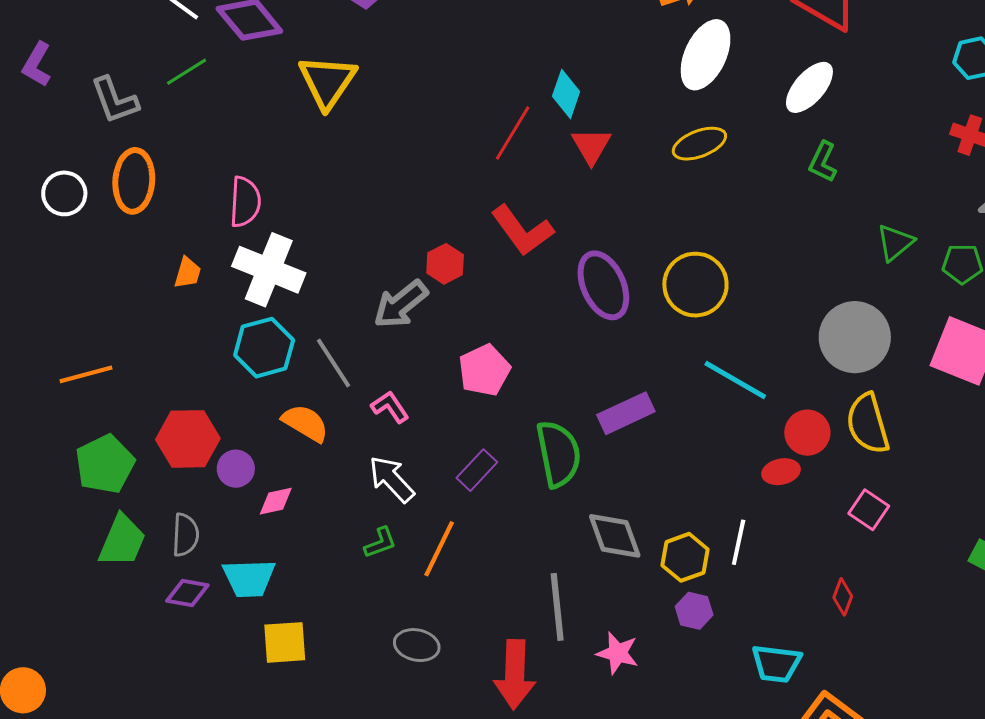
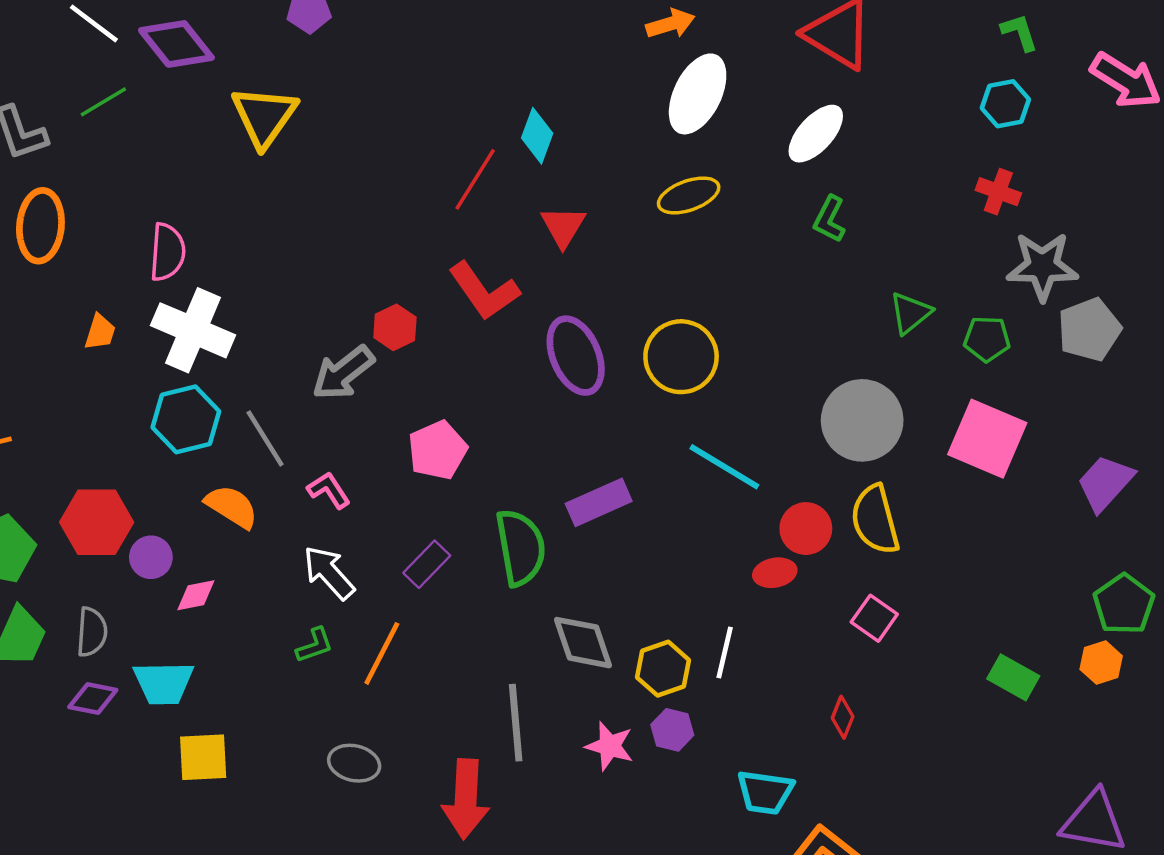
red triangle: (591, 146) -> (563, 227), moved
pink star: (618, 653) -> (610, 746), moved

